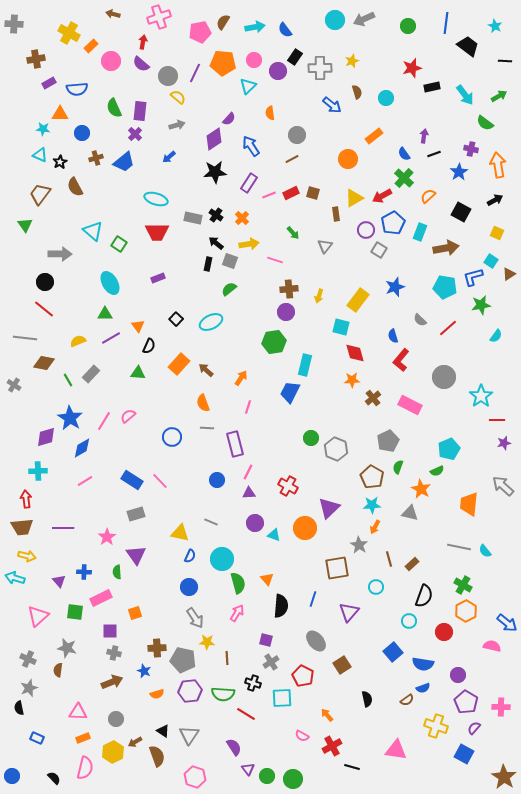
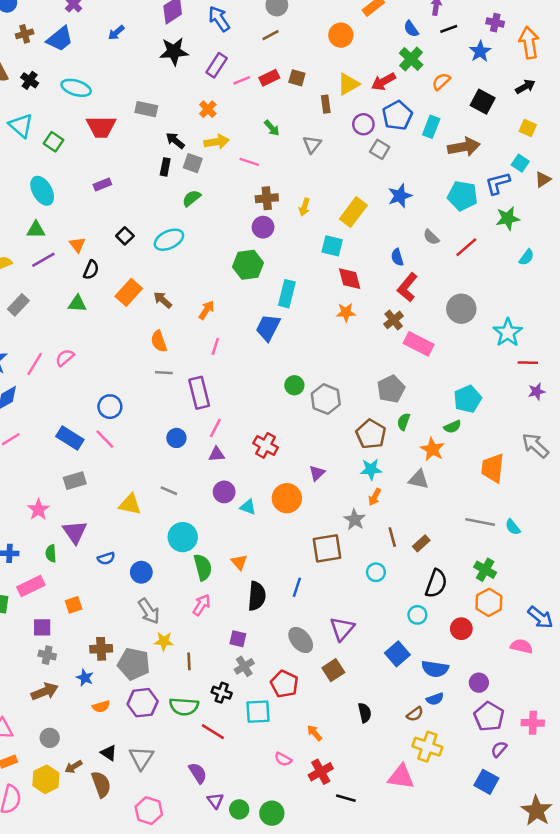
cyan ellipse: (156, 199) -> (76, 88), moved
black cross: (216, 215) -> (30, 80), moved
brown cross: (373, 398) -> (394, 320), moved
blue circle: (172, 437) -> (110, 407), moved
purple triangle: (329, 508) -> (317, 473), size x0.6
blue semicircle: (190, 556) -> (106, 558), moved, turned 48
purple triangle: (349, 612) -> (342, 629), moved
yellow cross: (436, 726) -> (427, 747), moved

